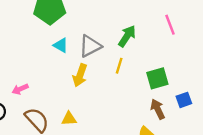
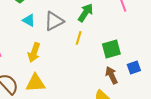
yellow arrow: (80, 75) -> (34, 52), moved
yellow triangle: (69, 119) -> (35, 83), size x1.5

